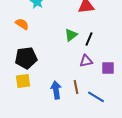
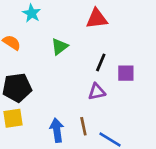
green triangle: (71, 35) -> (59, 46), moved
purple square: (108, 68) -> (126, 73), moved

